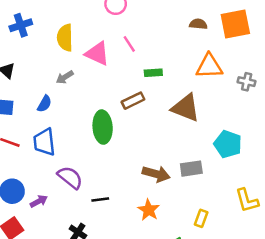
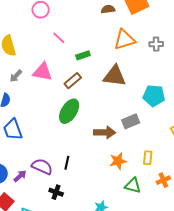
pink triangle: (97, 54) -> (43, 72), moved
green ellipse: (103, 127) -> (69, 111), moved, turned 50
purple semicircle: (70, 177) -> (42, 167), moved
black line: (100, 199) -> (67, 163), turned -56
orange star: (149, 210) -> (118, 161), moved, turned -30

